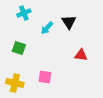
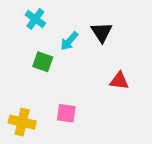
cyan cross: (24, 13) -> (35, 19), turned -32
green square: (19, 48) -> (43, 62), moved

